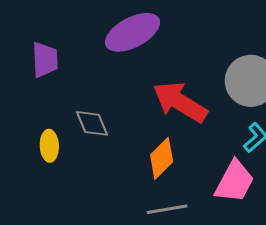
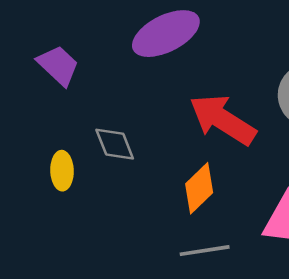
purple trapezoid: (45, 60) -> (58, 65), turned -45

